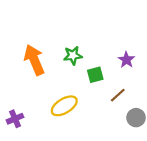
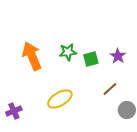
green square: (95, 75) -> (91, 59), moved

